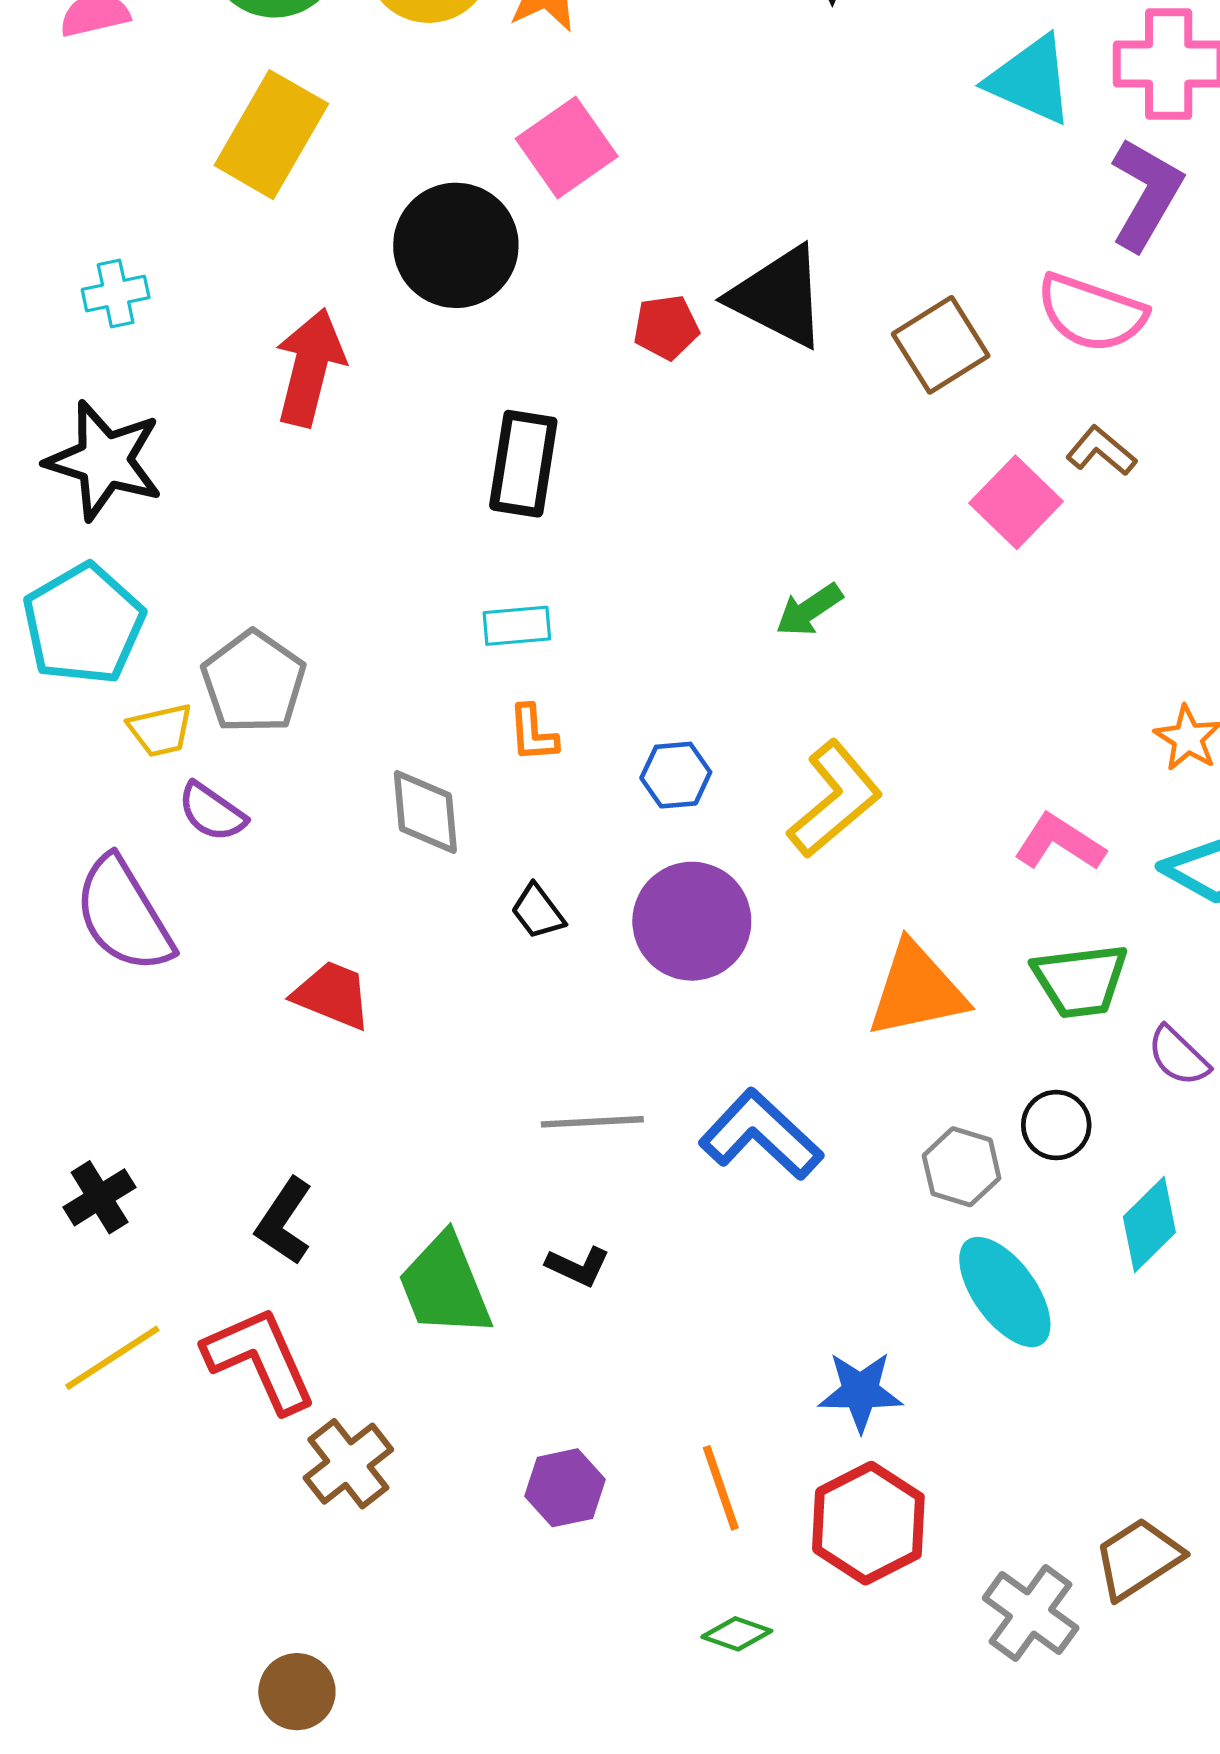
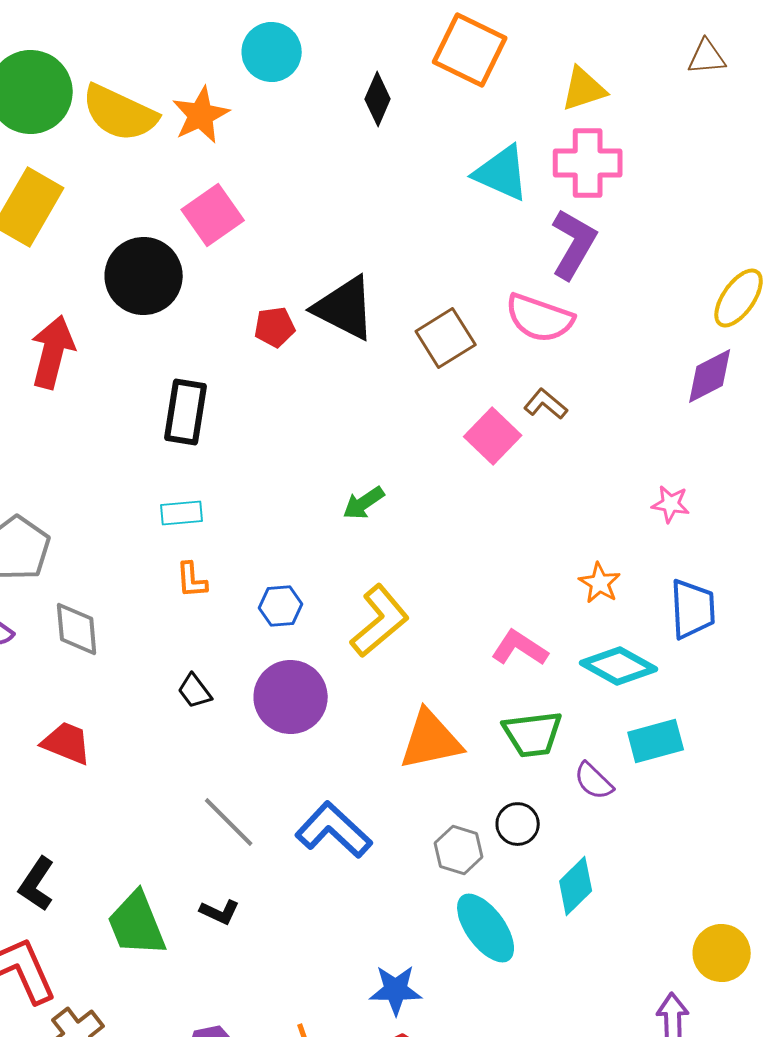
gray diamond: (425, 812) -> (77, 629), moved
gray line: (592, 1122) -> (229, 822), turned 48

